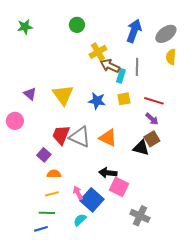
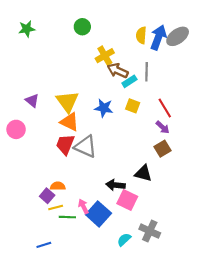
blue arrow: (134, 31) -> (158, 37), moved
yellow semicircle: (171, 57) -> (141, 35), moved
cyan rectangle: (121, 76) -> (129, 81), turned 40
yellow square: (124, 99) -> (133, 106), turned 32
red line: (154, 101) -> (165, 108), turned 42
orange triangle: (108, 138) -> (70, 122), moved
black triangle: (141, 148) -> (143, 173), moved
purple square: (44, 155) -> (47, 196), moved
green line: (47, 213) -> (67, 217), moved
cyan semicircle: (80, 220) -> (124, 240), moved

